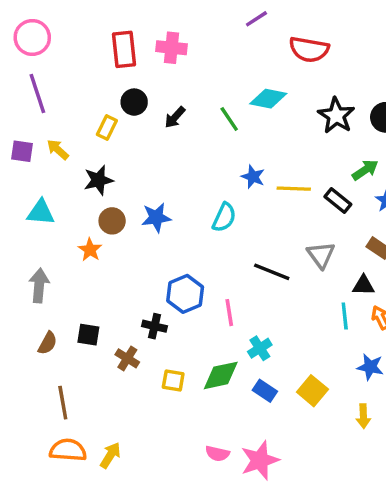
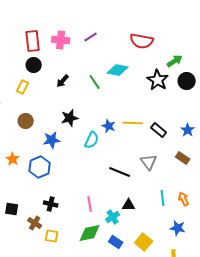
purple line: (256, 19) -> (91, 37), moved
black circle: (134, 102) -> (34, 65), moved
green arrow: (365, 170) -> (175, 61), moved
blue star: (253, 177) -> (109, 126), moved
black star: (98, 180) -> (70, 118), moved
brown circle: (112, 221) -> (26, 121), moved
black triangle: (363, 285) -> (129, 205), moved
blue hexagon: (185, 294) -> (40, 167), moved
pink line: (229, 313) -> (90, 204), moved
yellow square: (173, 381) -> (52, 236), moved

